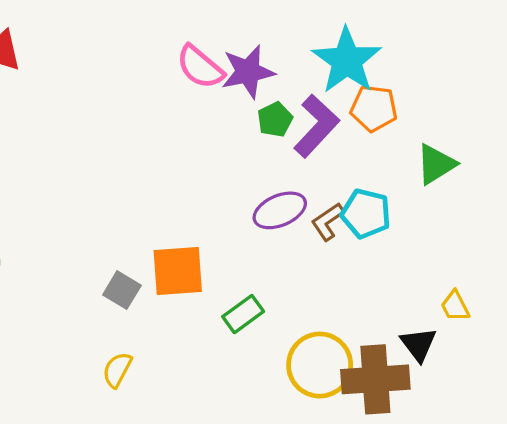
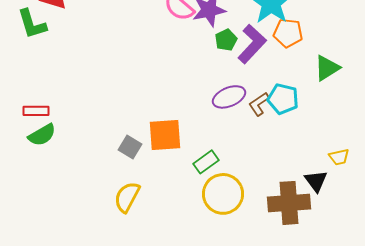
yellow trapezoid: (455, 306) -> (339, 157), turned -75
yellow circle: (320, 365) -> (223, 194), moved
yellow semicircle: (117, 370) -> (127, 197), size x1.4

